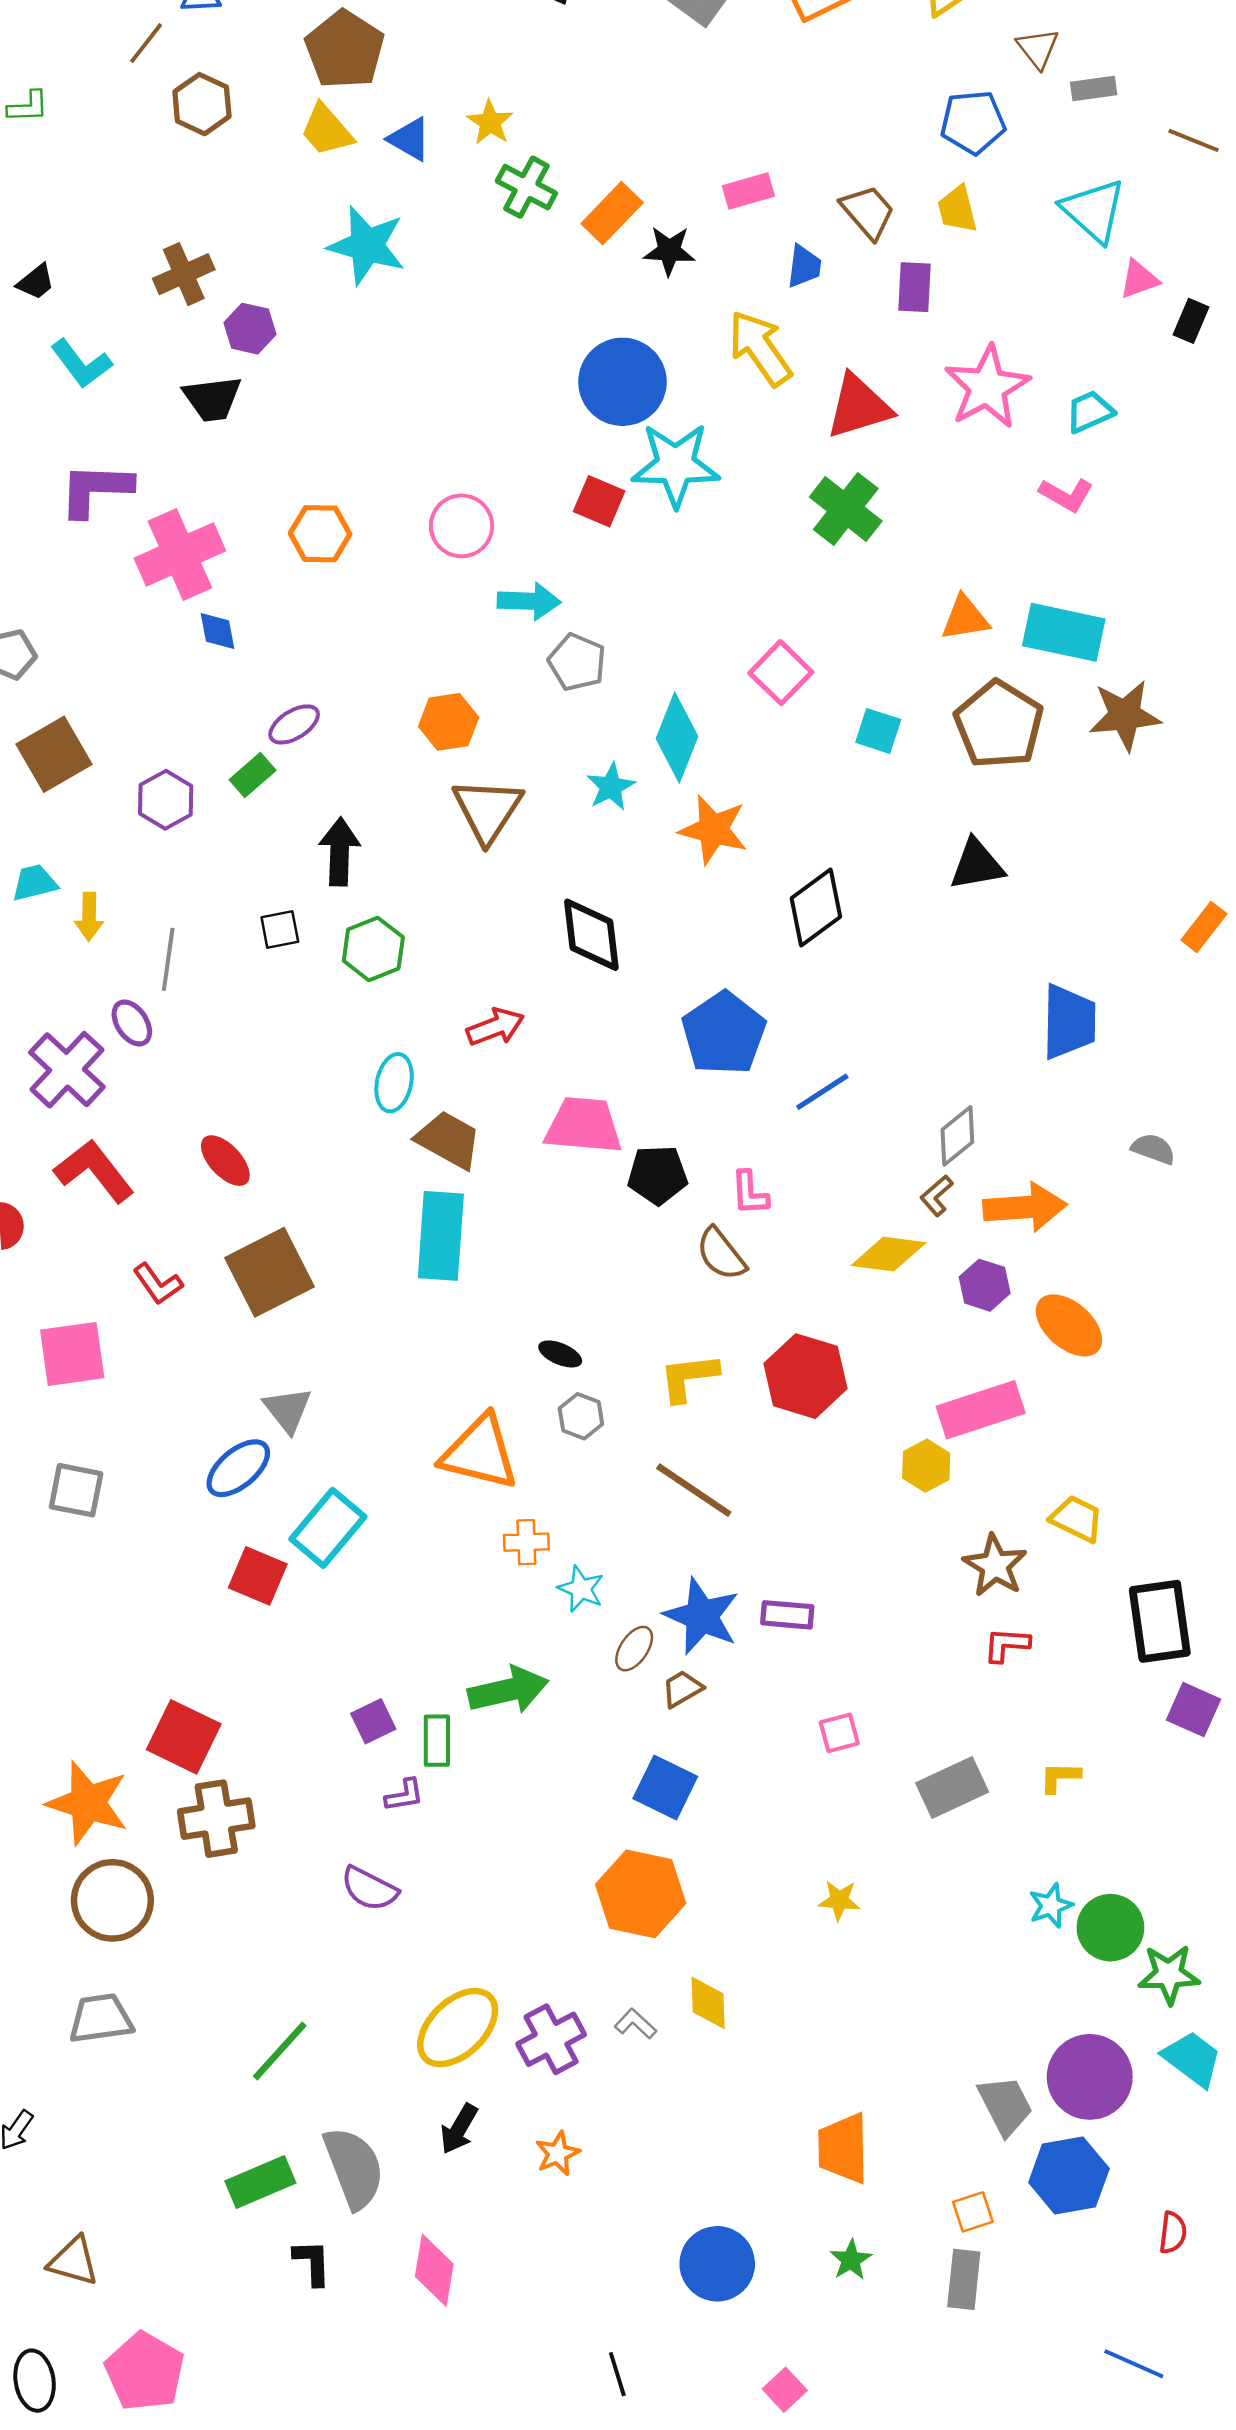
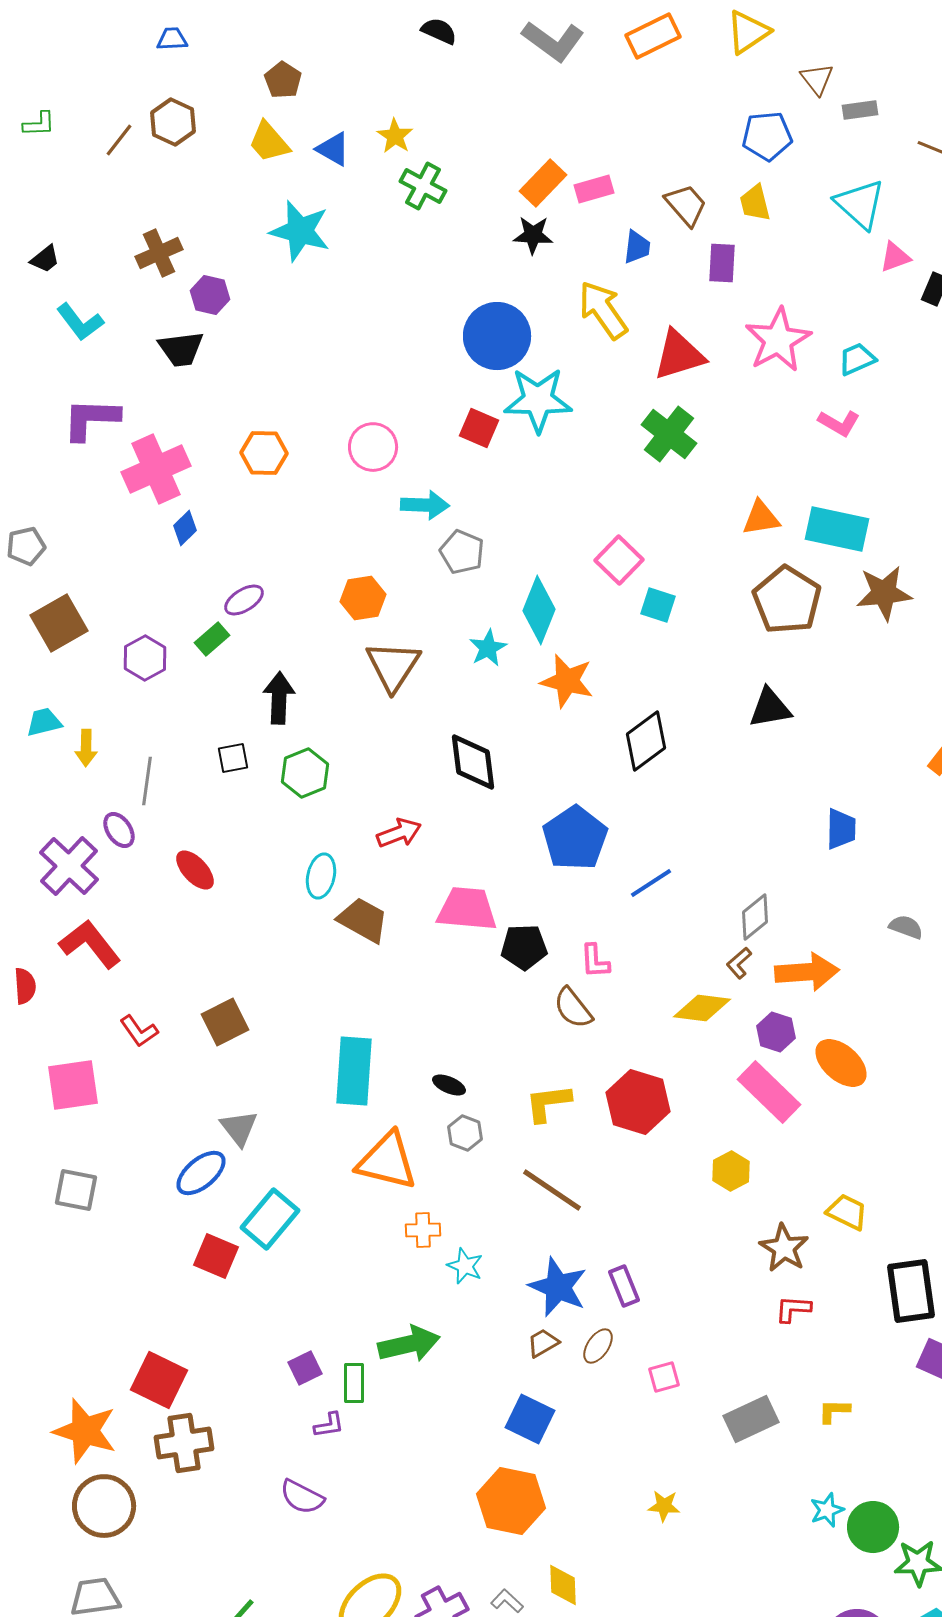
brown line: (146, 43) -> (119, 140), moved
brown pentagon: (345, 50) -> (283, 80), size x0.6
orange rectangle: (612, 213) -> (543, 183), moved
blue diamond: (218, 631) -> (185, 528), turned 56
cyan square: (878, 731) -> (658, 605), moved
blue trapezoid: (1069, 1022) -> (841, 829), size x0.7
red ellipse: (225, 1161) -> (195, 870), moved
cyan rectangle: (441, 1236) -> (354, 1071), moved
brown square: (269, 1272) -> (225, 1022), size x0.7
pink rectangle: (981, 1410) -> (769, 1092), moved, turned 62
purple rectangle: (787, 1615) -> (624, 1286), turned 63
brown ellipse: (634, 1649) -> (598, 1346), moved

